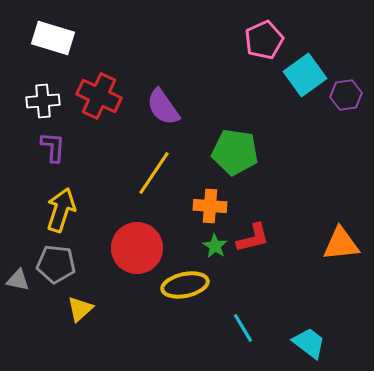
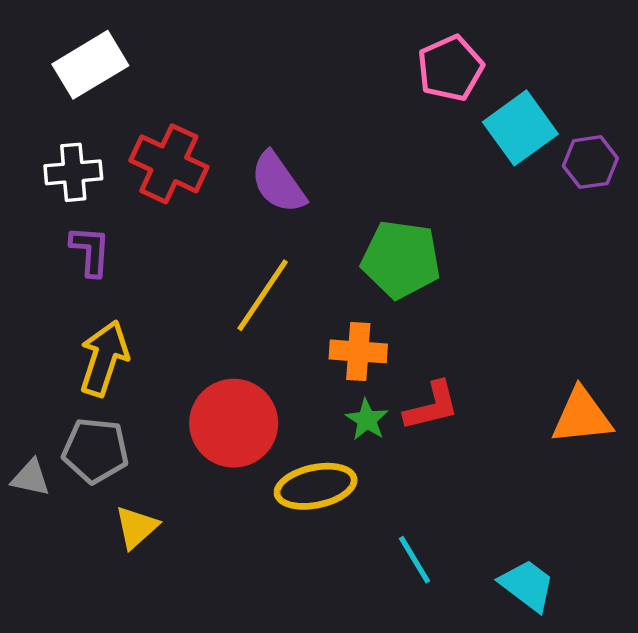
white rectangle: (53, 38) -> (90, 65), turned -48

